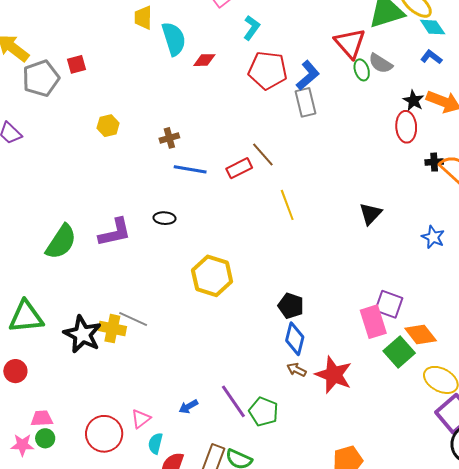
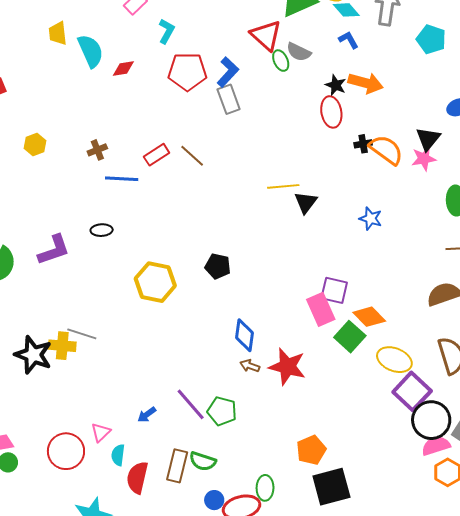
blue L-shape: (431, 57) -> (348, 40), turned 30
red rectangle: (239, 168) -> (157, 155), moved
yellow line: (287, 205) -> (283, 186), moved, turned -68
black pentagon: (291, 306) -> (218, 266), moved

